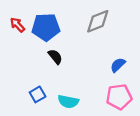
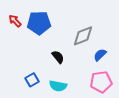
gray diamond: (98, 21) -> (83, 36), moved
black semicircle: (55, 57) -> (58, 57), moved

